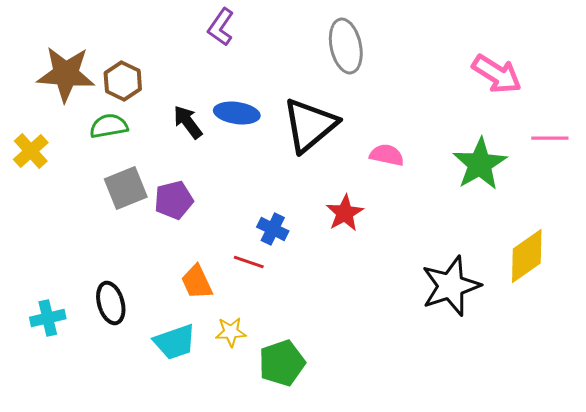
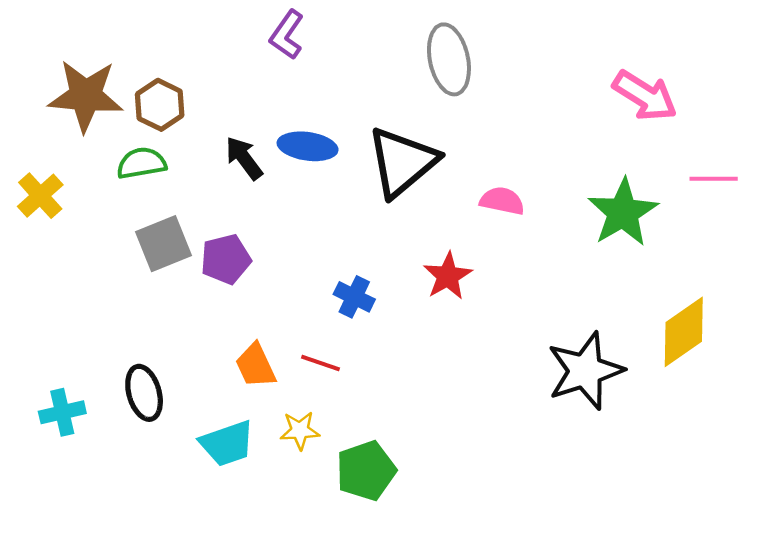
red line: (249, 262) -> (321, 363), moved

